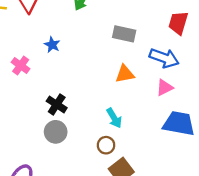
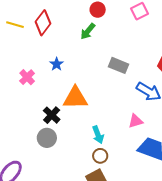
orange triangle: (125, 74) -> (75, 98), moved, size x1.5
pink triangle: (165, 88) -> (136, 121), moved
brown circle: (106, 145) -> (100, 156), moved

